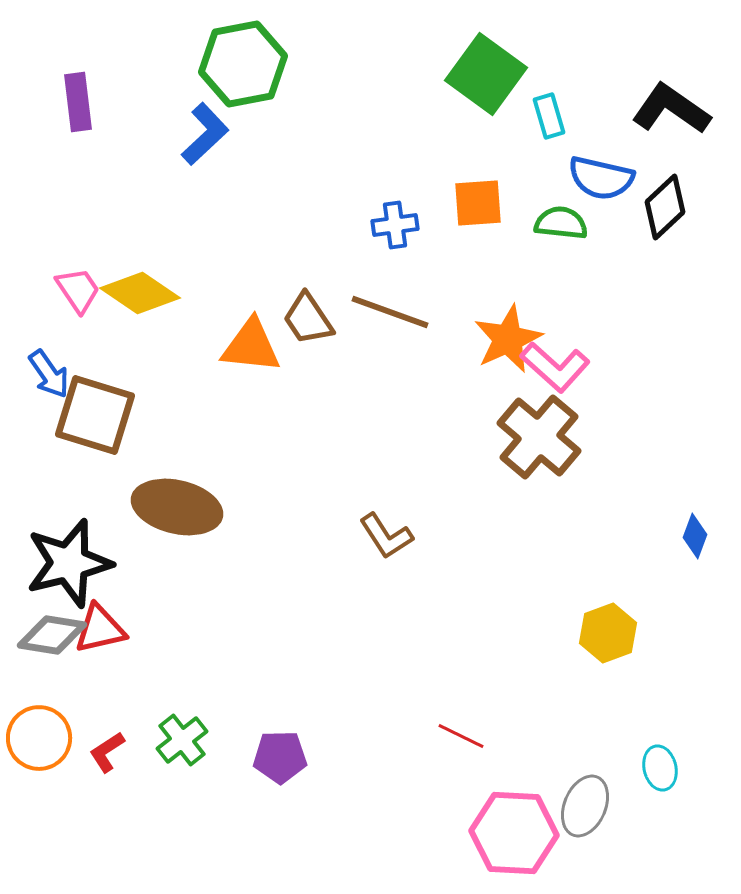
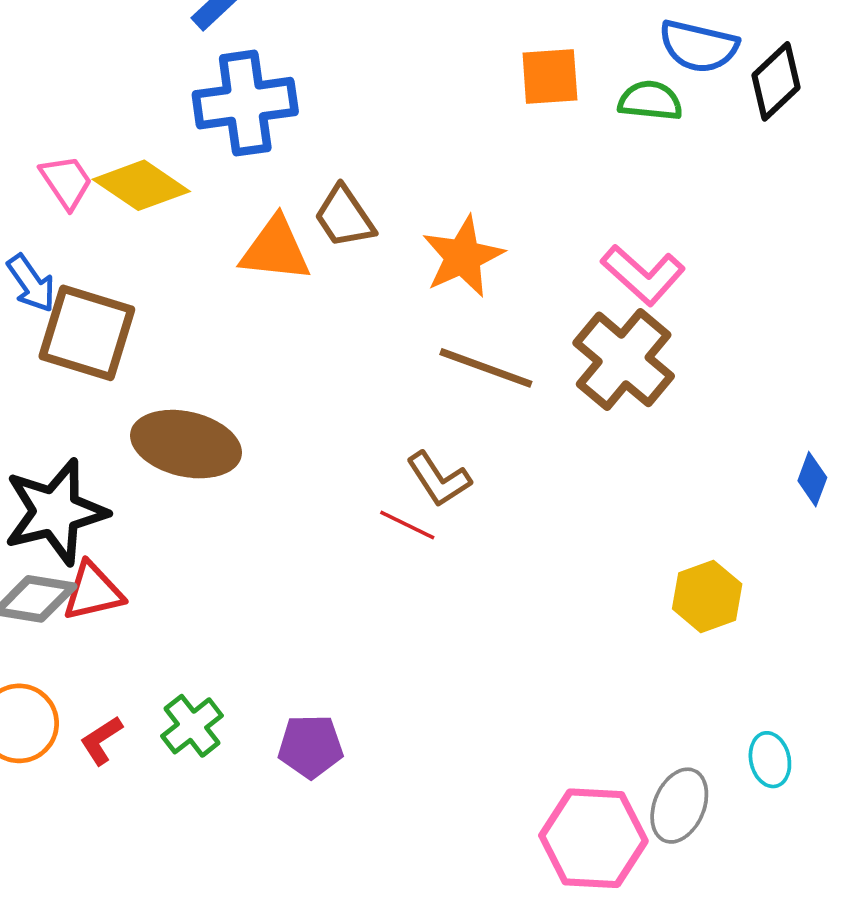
blue cross: (395, 225) -> (245, 103), moved, size x1.8
brown line: (390, 312) -> (486, 368), moved
orange star: (508, 339) -> (463, 257), moved
red line: (461, 736) -> (407, 525), moved

